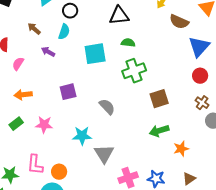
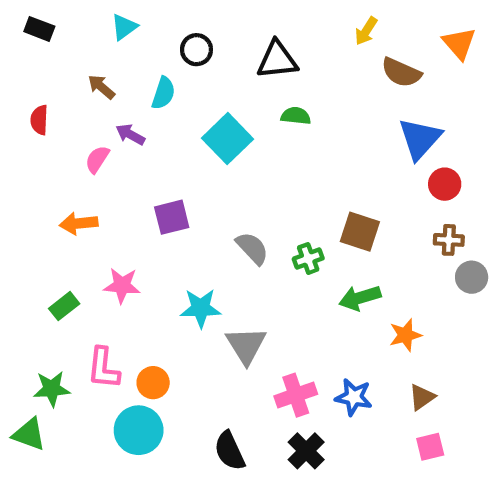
black circle: (70, 11) -> (196, 50), moved
blue triangle: (199, 47) -> (420, 139), moved
cyan square: (95, 54) -> (228, 139), turned -35
pink semicircle: (18, 64) -> (97, 159), moved
green cross: (134, 71) -> (308, 259), moved, size x0.6
brown square: (159, 99) -> (360, 232), turned 36
brown cross: (202, 103) -> (449, 240), turned -32
green rectangle: (16, 124) -> (64, 306), moved

